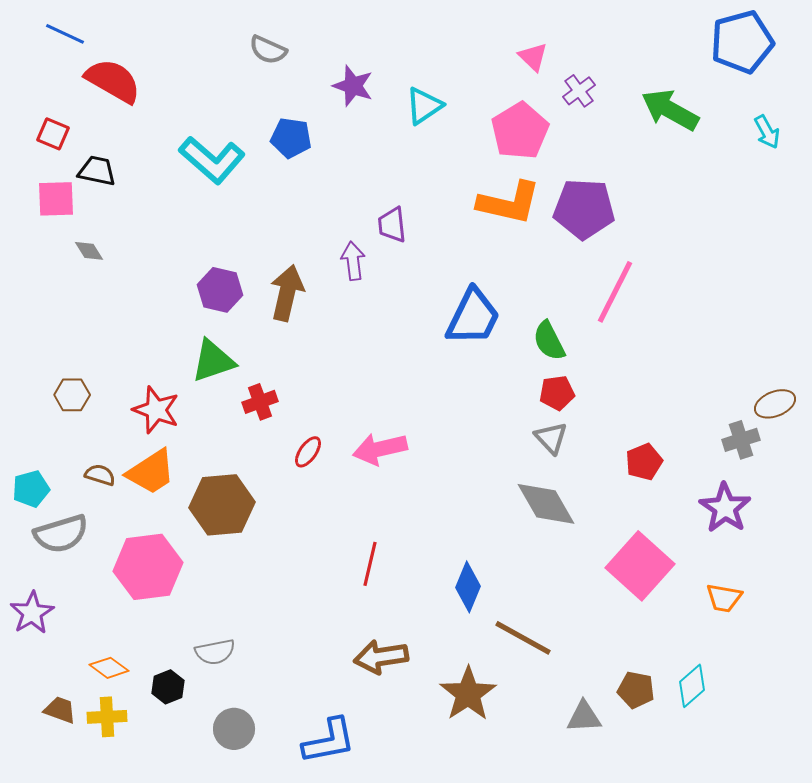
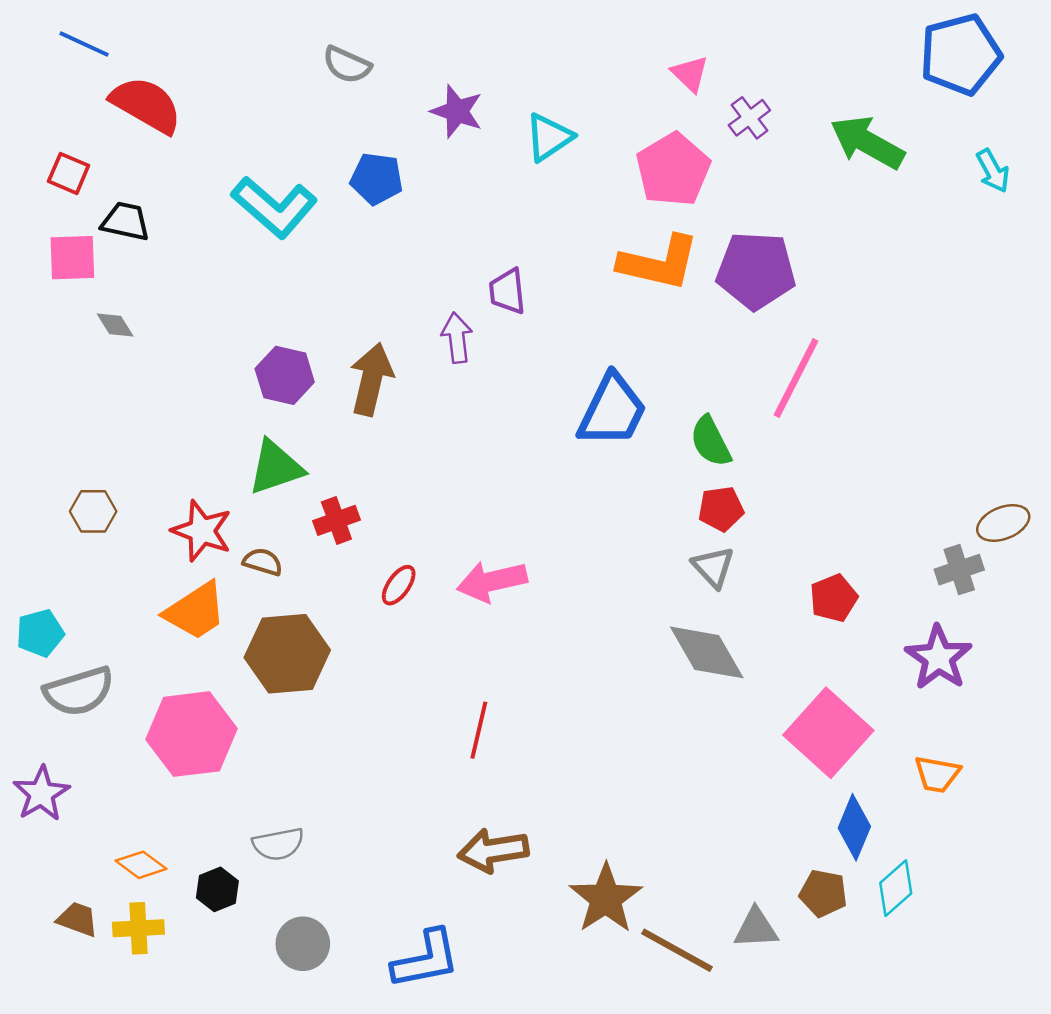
brown semicircle: (100, 475) -> (263, 562), moved
blue diamond: (468, 587) -> (854, 827), moved
brown line: (523, 638) -> (677, 950), moved

